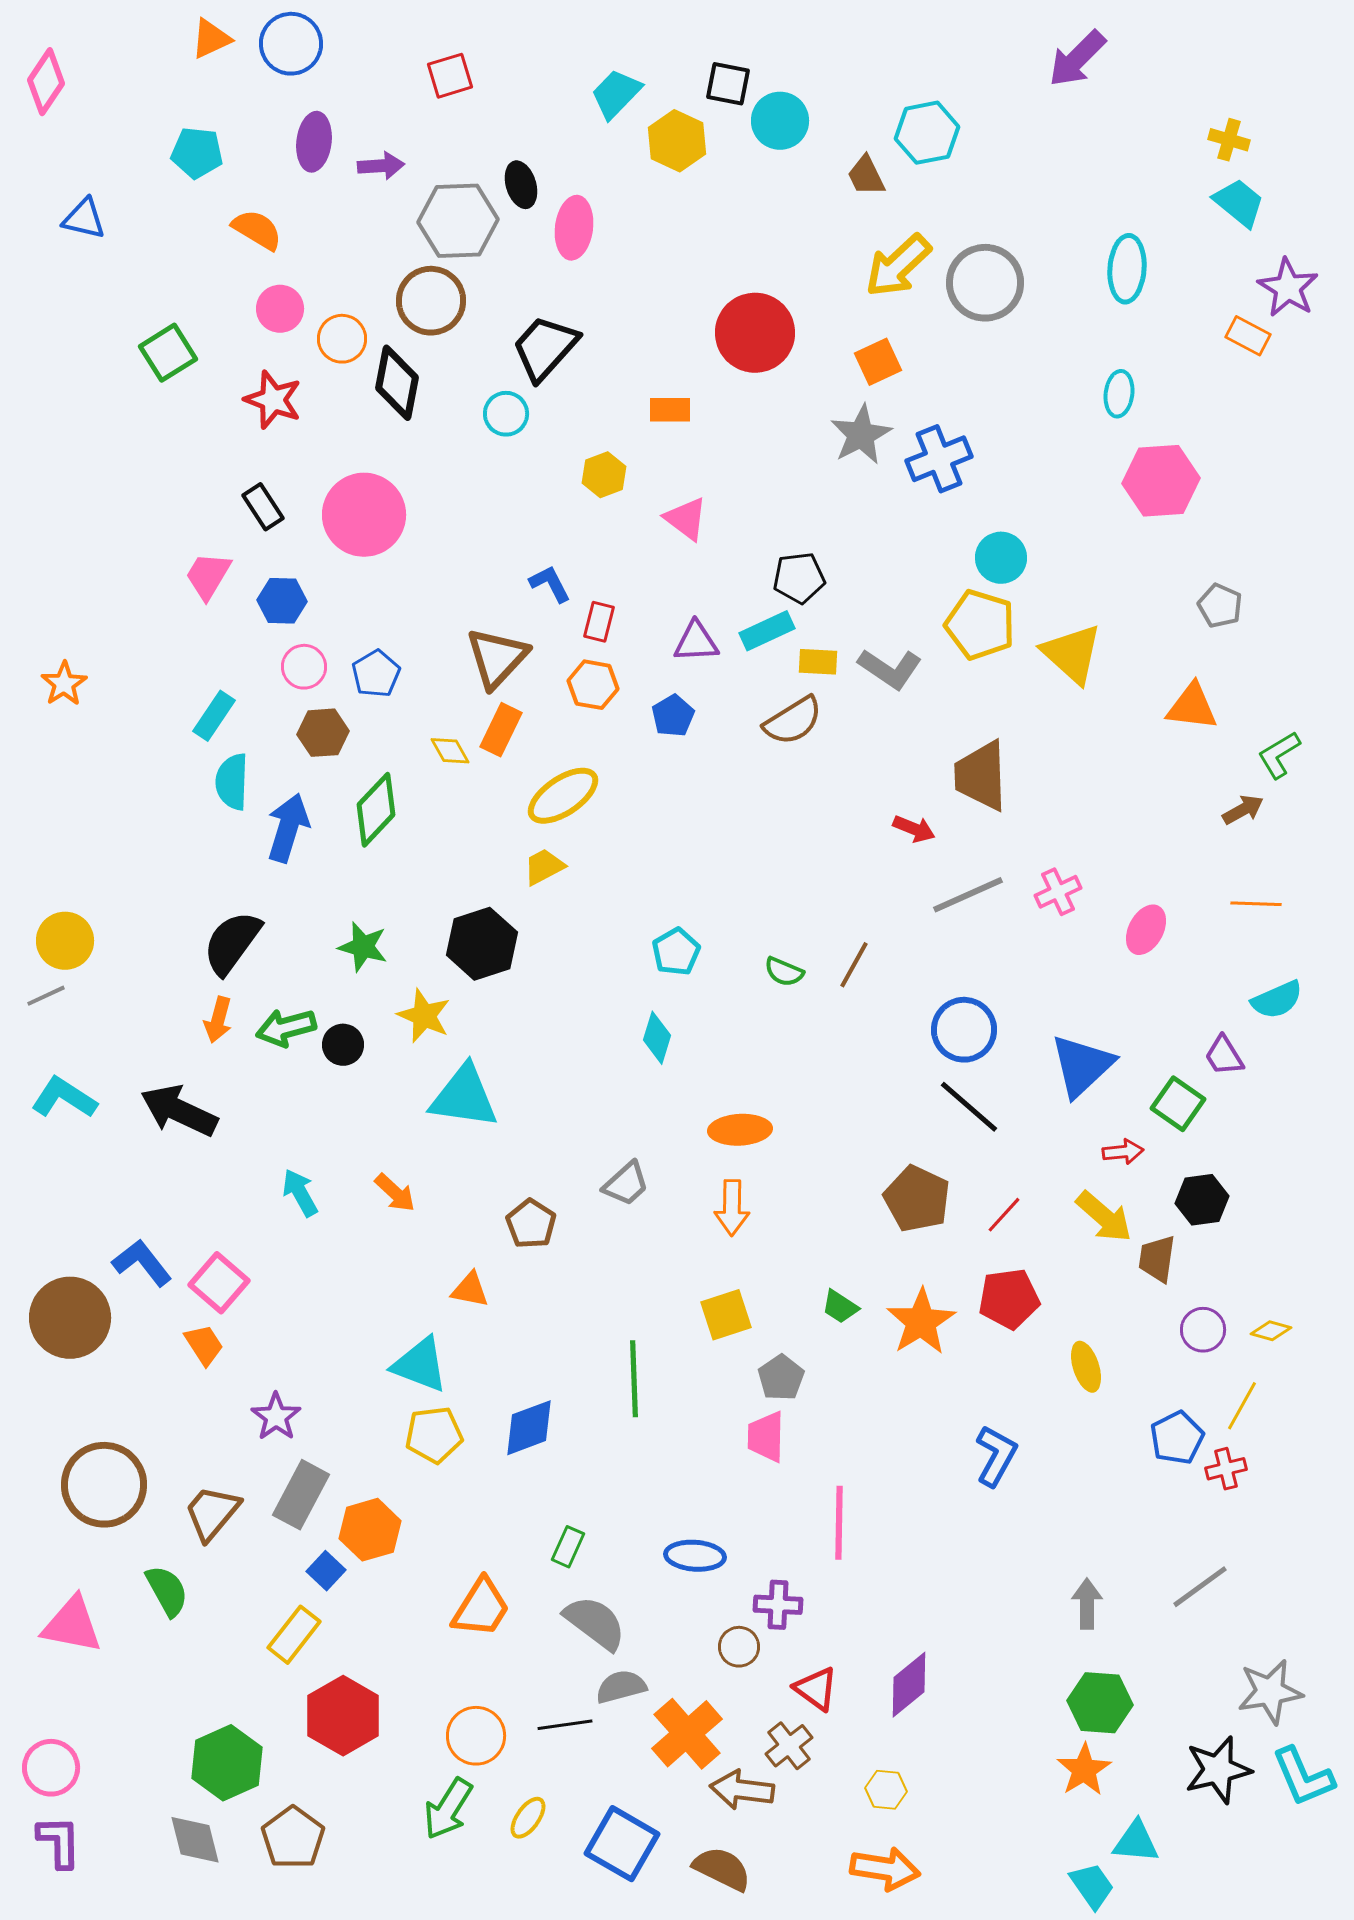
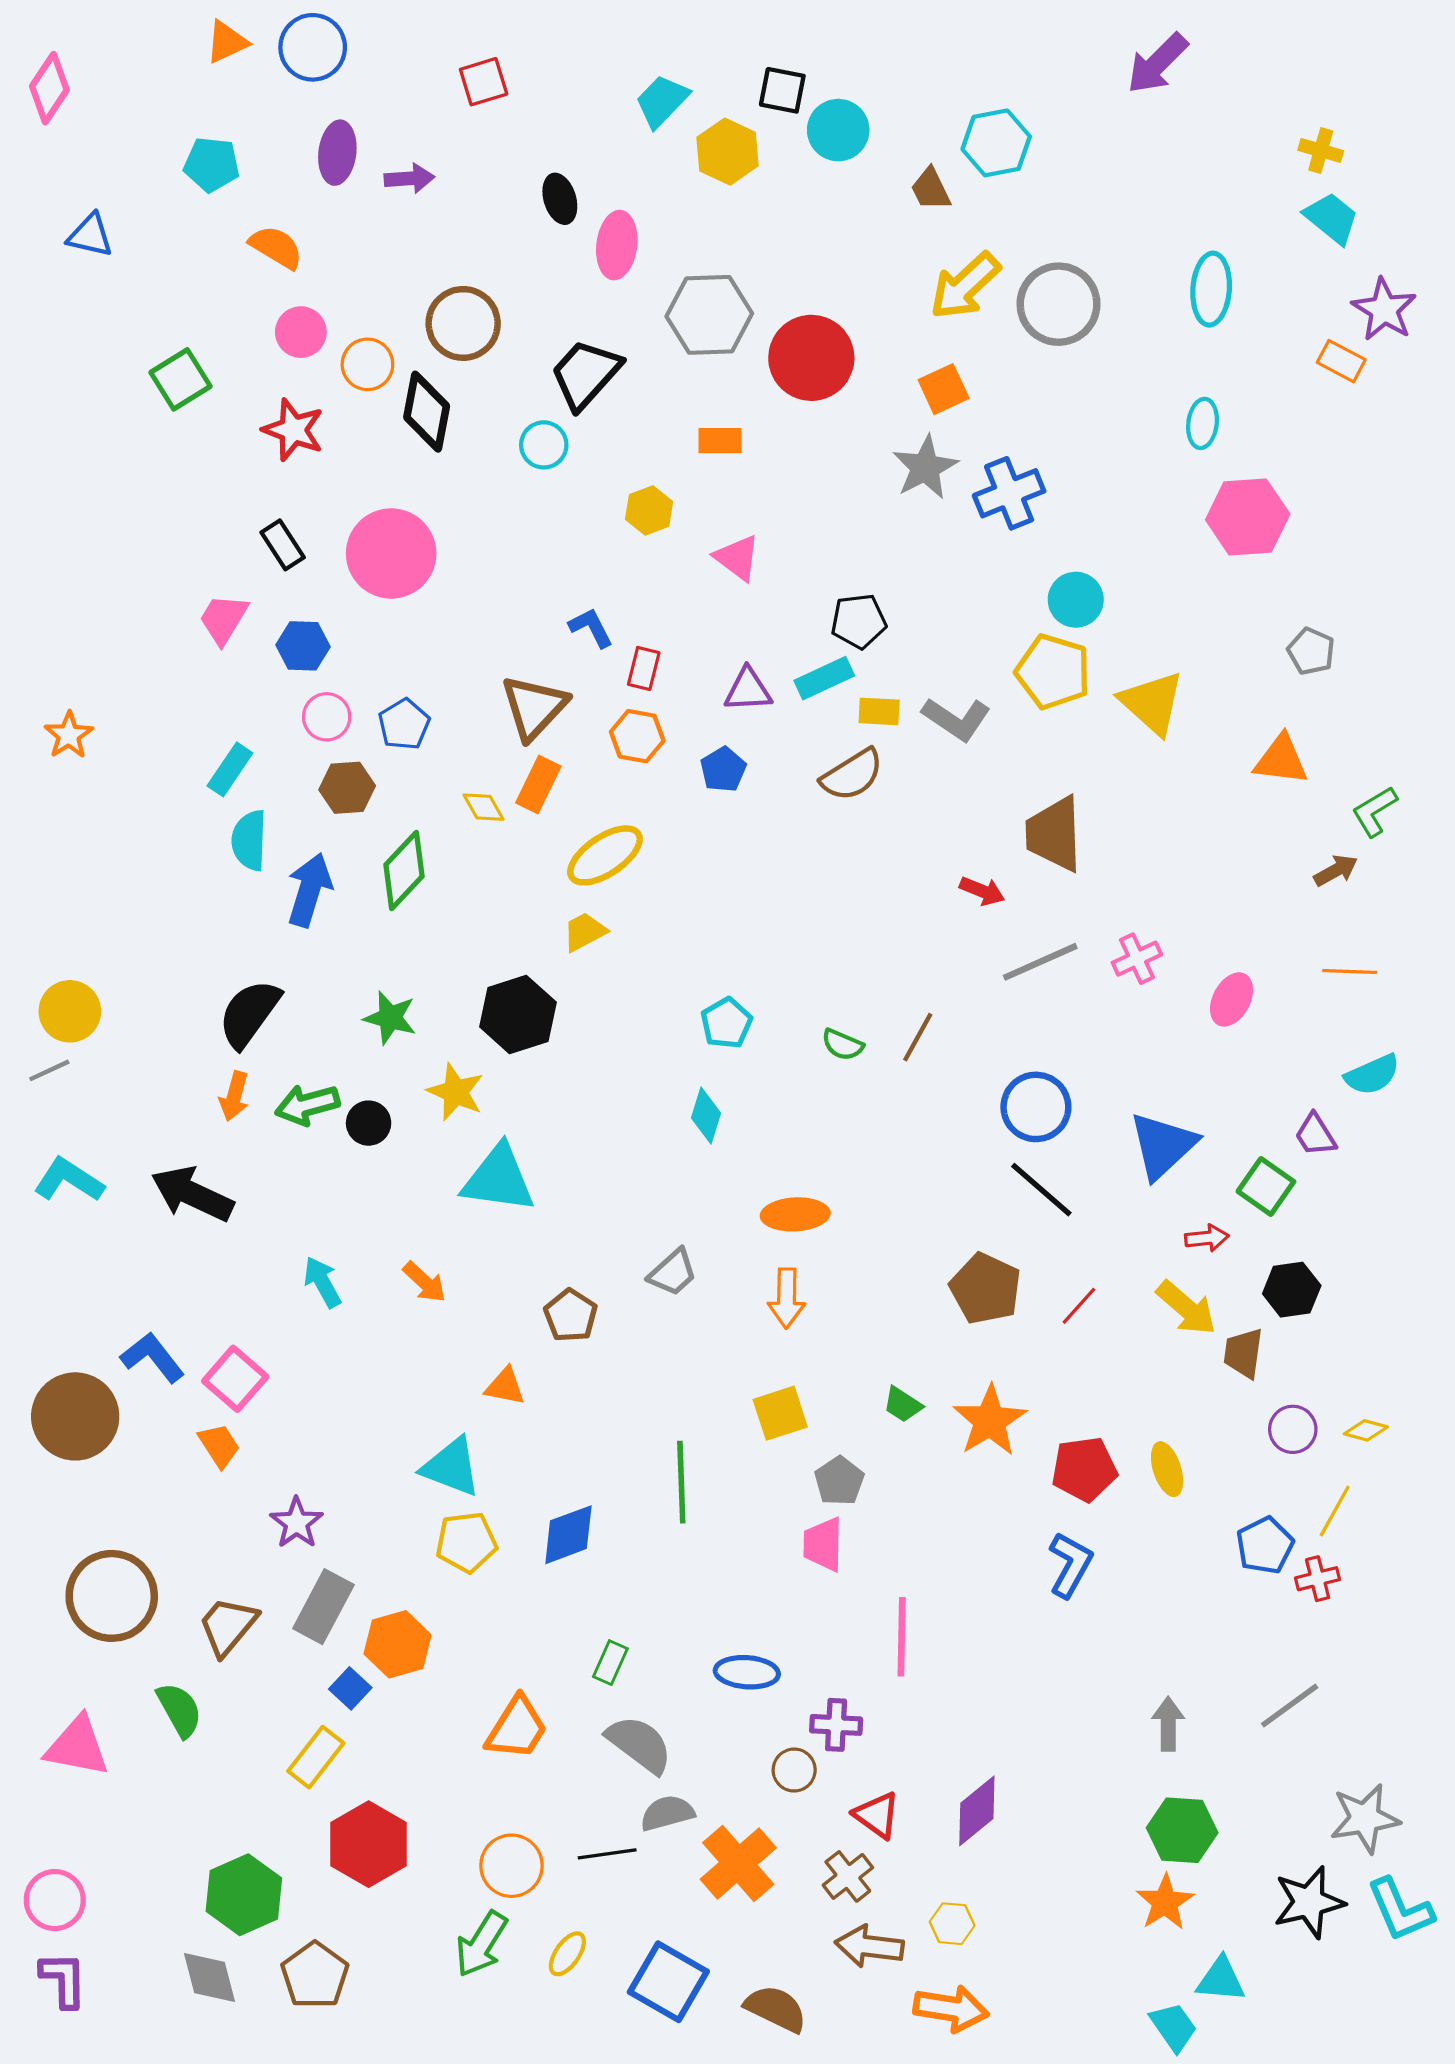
gray hexagon: (458, 221) -> (709, 315), moved
red pentagon: (1009, 1299) -> (1084, 1469), moved
brown arrow: (742, 1790) -> (869, 1946), moved

